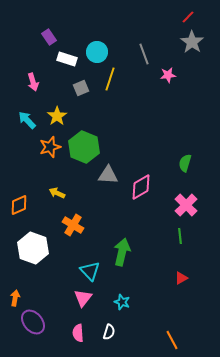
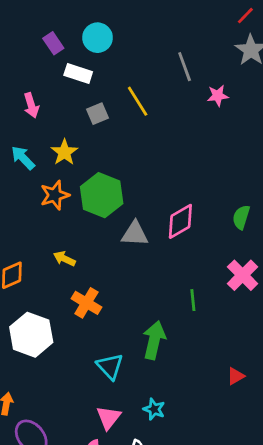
cyan circle: (97, 52) -> (98, 38), moved
yellow line: (110, 79) -> (138, 101), turned -50
pink diamond: (141, 187) -> (180, 221), moved
green line: (180, 236) -> (193, 300), moved
pink triangle: (83, 298) -> (109, 418), moved

